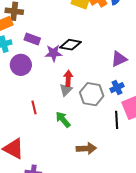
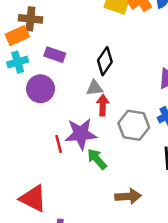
black diamond: (70, 45) -> (105, 61), turned -65
purple star: (54, 53) -> (81, 134), moved, size x1.4
gray triangle: (66, 90) -> (95, 88), moved, turned 40

